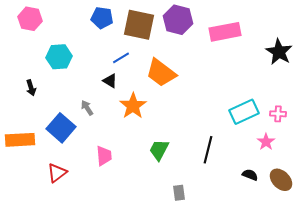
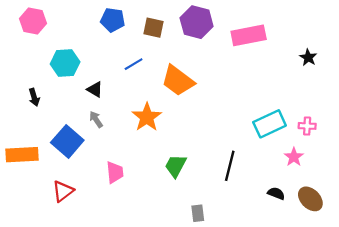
brown square: (139, 25) -> (153, 28), size x0.6
black star: (279, 52) -> (308, 57), size x0.6
black triangle: (110, 81) -> (95, 90), moved

